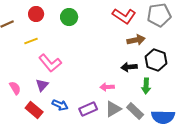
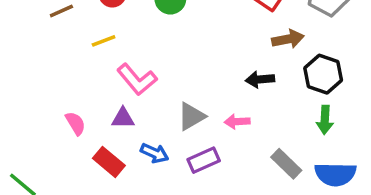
black arrow: (129, 67) -> (260, 79), moved
purple triangle: (42, 85) -> (123, 118), turned 48
green arrow: (146, 86) -> (325, 120), moved
gray triangle: (113, 109) -> (191, 116), moved

